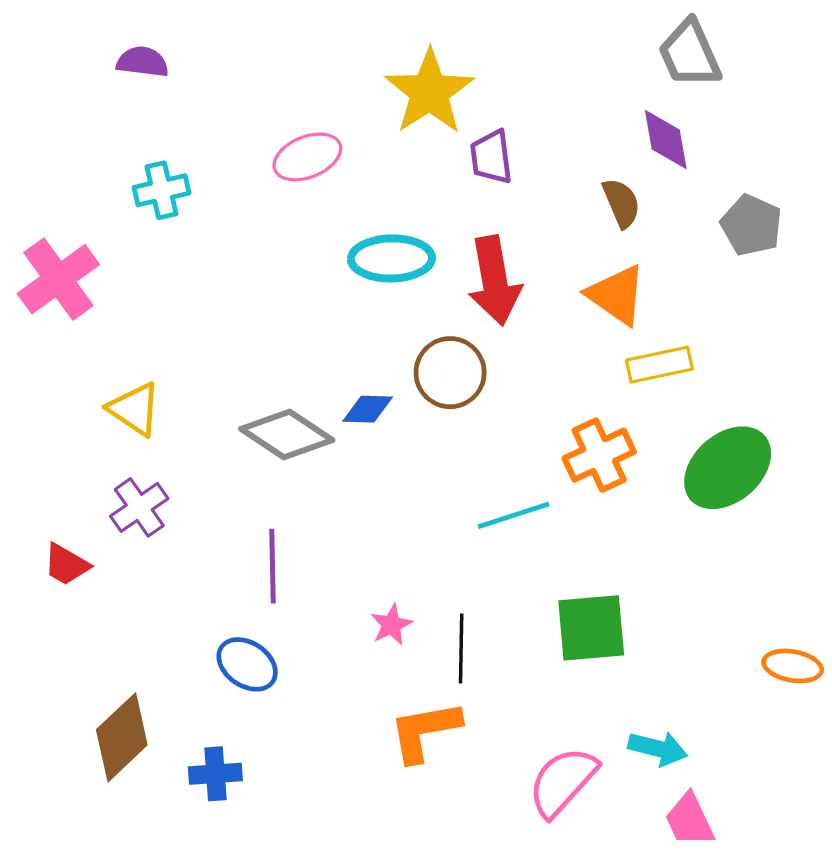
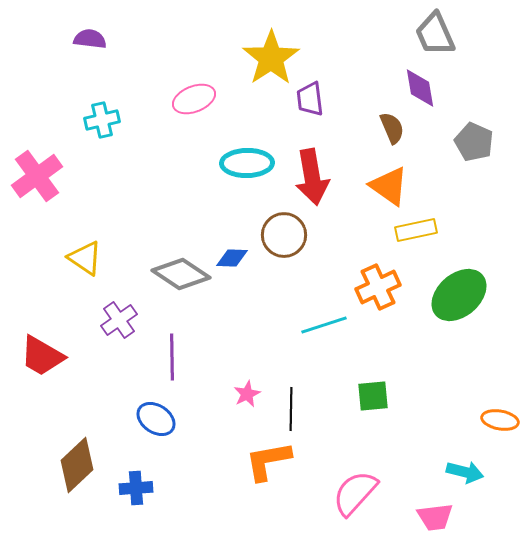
purple cross: (139, 507) -> (119, 320), moved
red trapezoid: (66, 564) -> (42, 356), size x1.5
green square: (591, 628) -> (373, 396), size x0.7
cyan arrow: (658, 748) -> (465, 472), moved
pink trapezoid: (690, 820) -> (435, 517), turned -72

